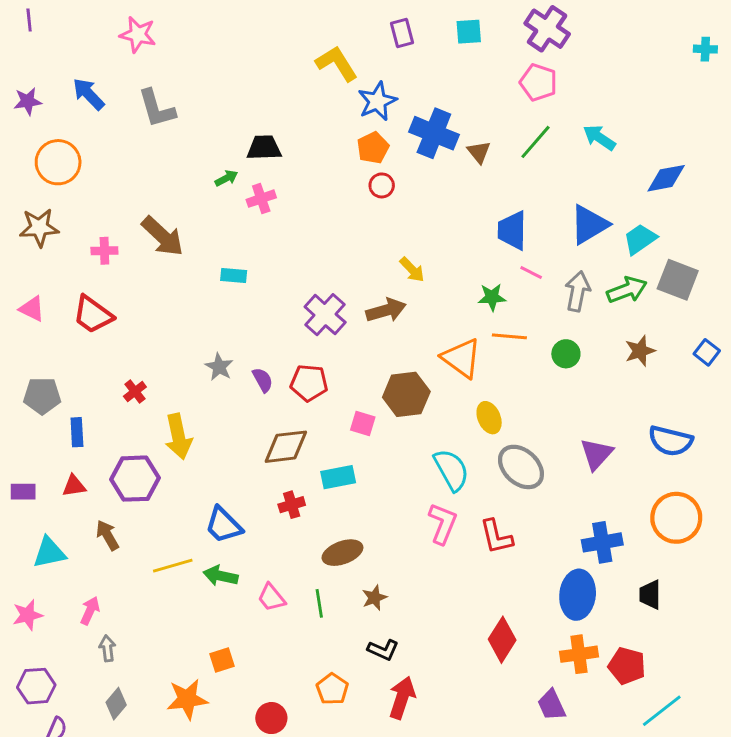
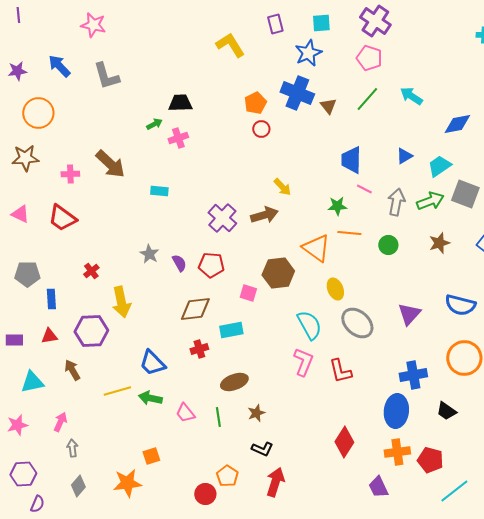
blue star: (377, 101) -> (308, 53), moved
blue triangle: (589, 225) -> (404, 156), size x0.6
black trapezoid: (650, 595) -> (446, 411), turned -55
red circle: (271, 718) -> (205, 494), moved

